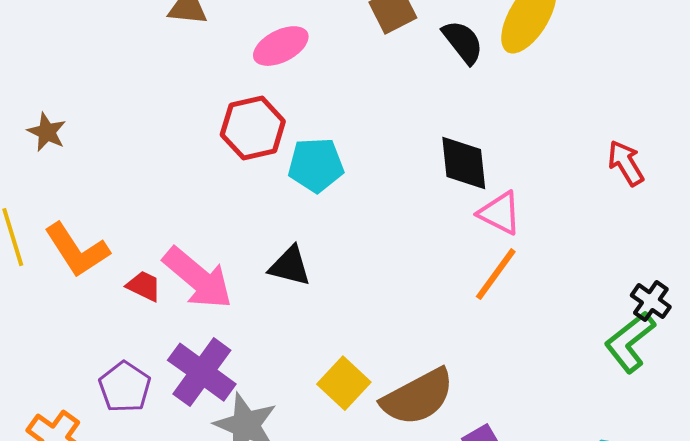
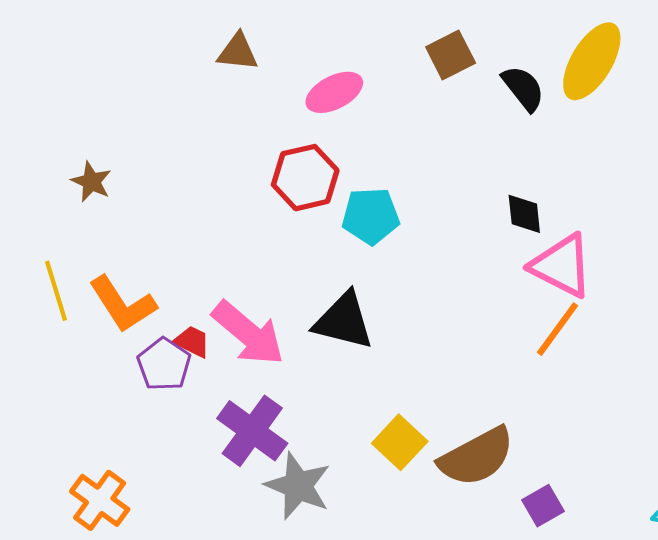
black diamond: (464, 163) -> (524, 214), size x0.7
pink triangle: (500, 213) -> (562, 266), size x1.4
black triangle: (290, 266) -> (344, 321), size x1.4
purple pentagon: (125, 387) -> (164, 364), moved

